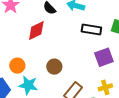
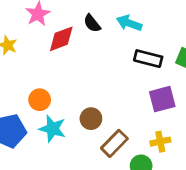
red diamond: (36, 31) -> (61, 39), moved
brown circle: (54, 67) -> (91, 119), moved

